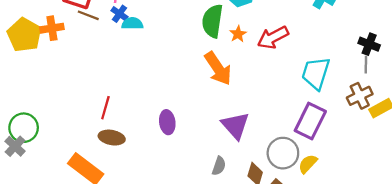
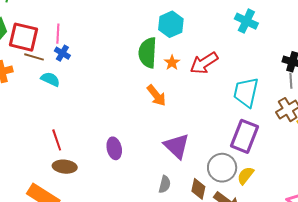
cyan semicircle: (132, 24) -> (50, 79), moved, turned 30
orange arrow: (218, 68) -> (156, 95), size x0.7
red line: (105, 108) -> (57, 140), turned -30

